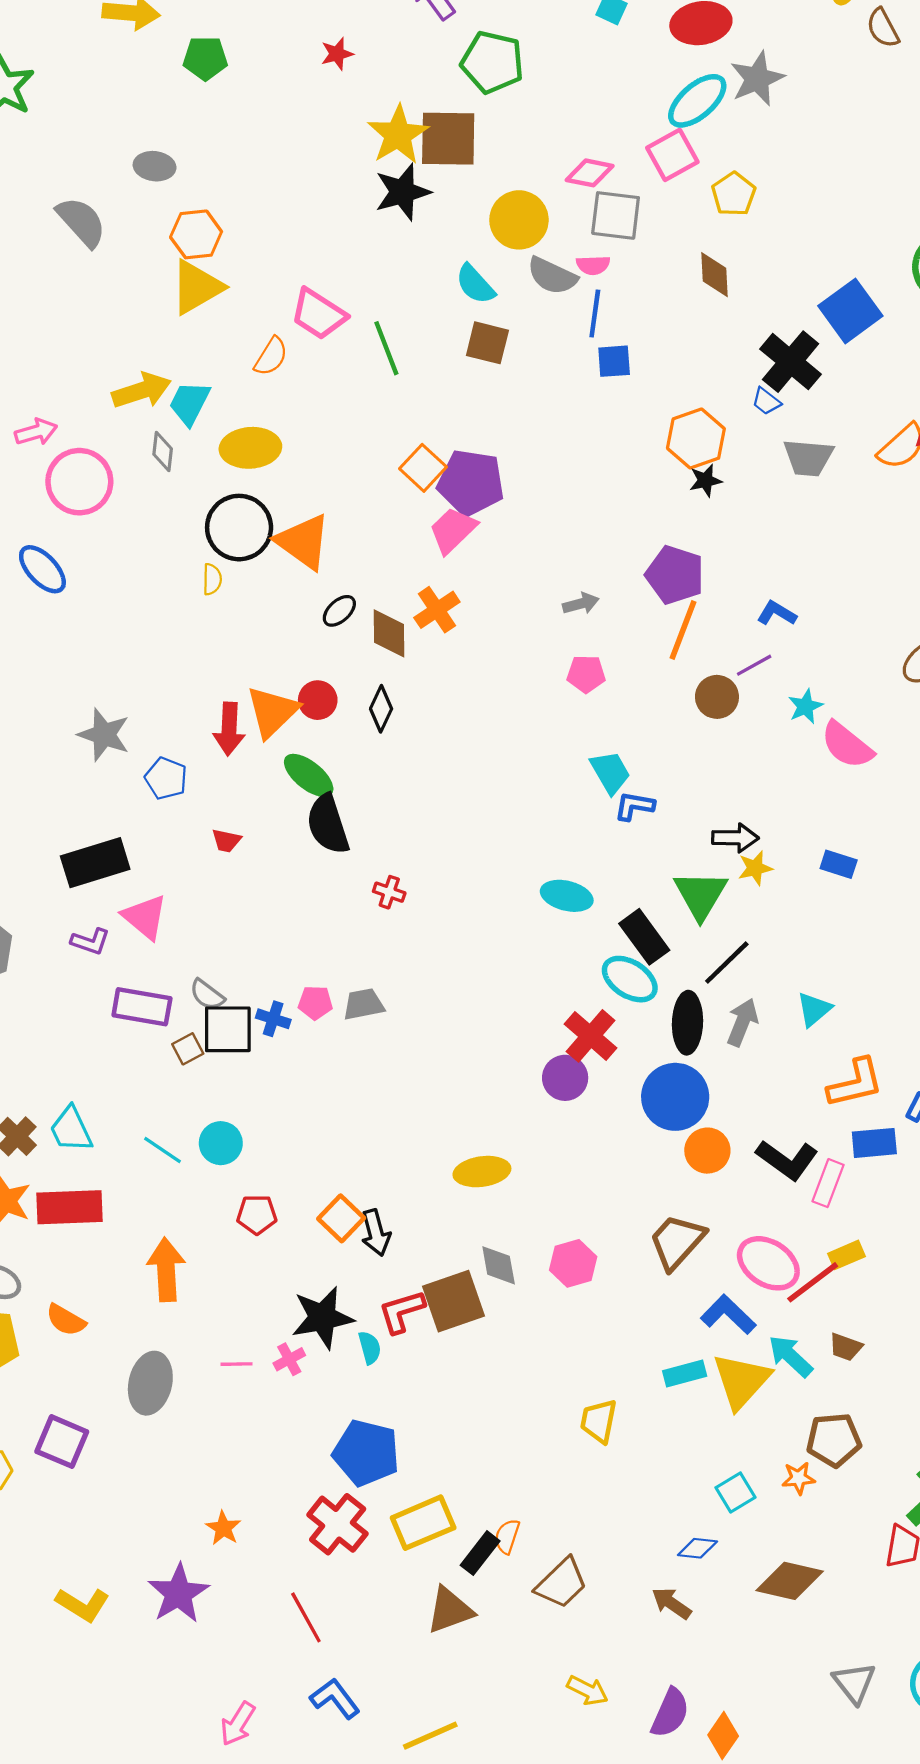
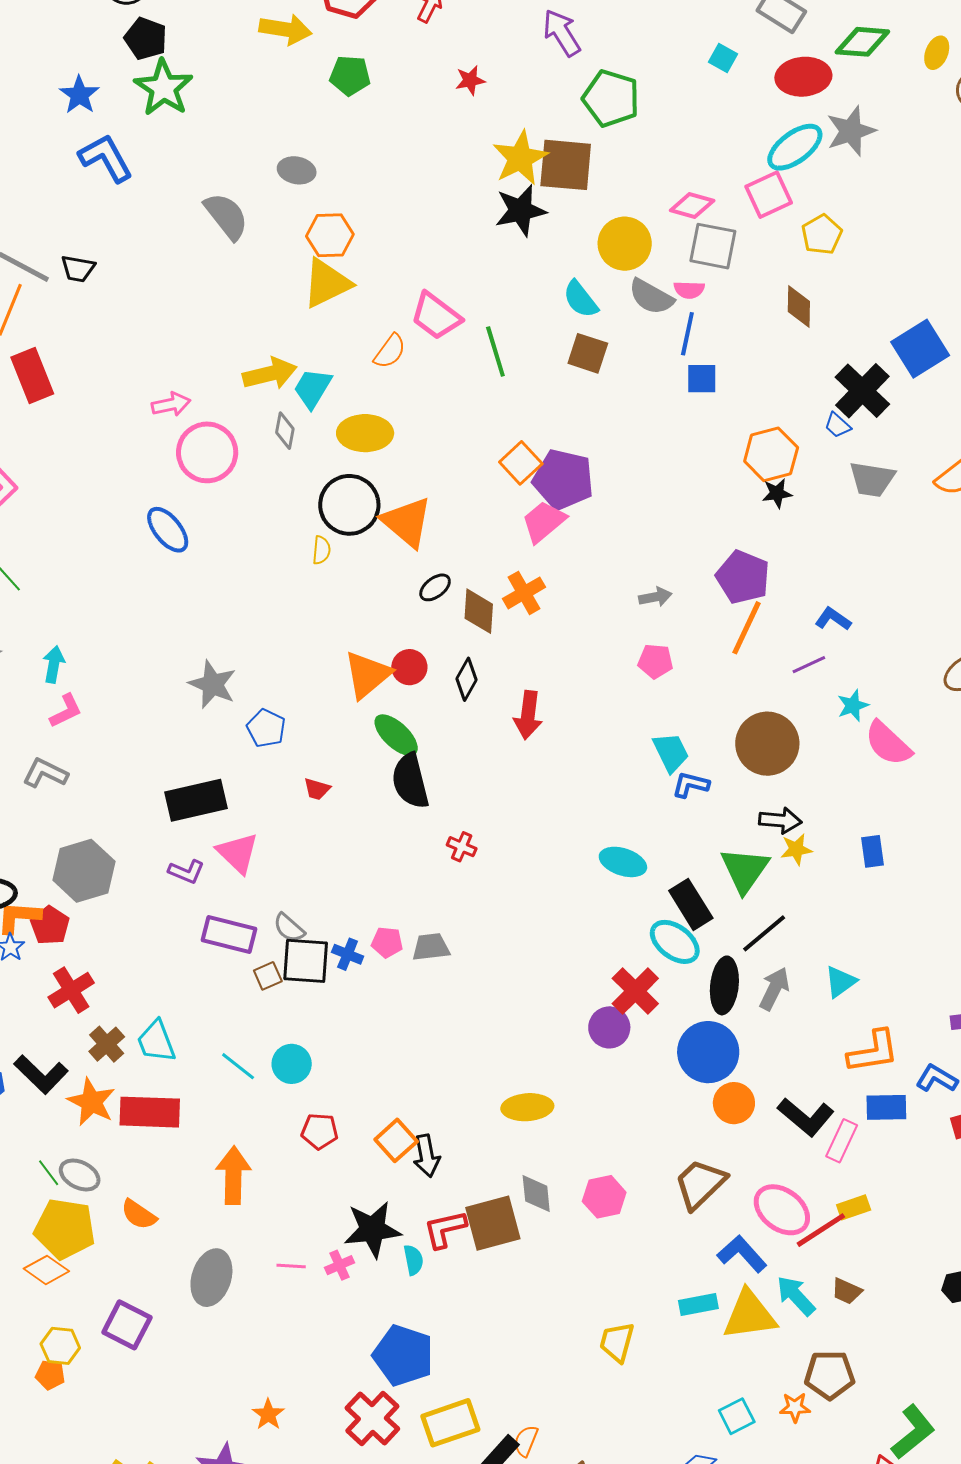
brown circle: (717, 697) -> (767, 744), moved, size x1.6
red arrow: (229, 729) -> (528, 715), moved
blue rectangle: (839, 864) -> (872, 851), turned 60
yellow triangle: (741, 1381) -> (750, 1315), turned 36

